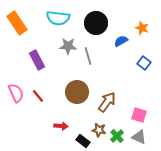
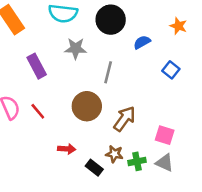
orange star: (142, 28) -> (178, 26), moved
gray line: (88, 56) -> (108, 72), moved, turned 30
green cross: (117, 136) -> (137, 161), turned 32

